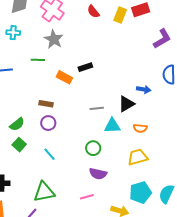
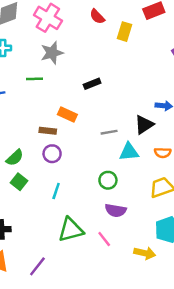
yellow rectangle: (120, 15) -> (125, 32), moved
gray star: (54, 39) -> (52, 53), turned 30
orange rectangle: (64, 77) -> (67, 114), moved
cyan line: (49, 154) -> (56, 191), turned 64
green triangle: (44, 192) -> (71, 230), moved
pink line: (87, 197) -> (104, 239), turned 72

